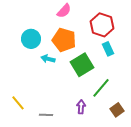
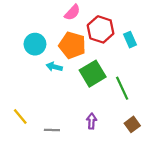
red hexagon: (102, 25) -> (101, 29), moved
cyan rectangle: (108, 49) -> (130, 40), moved
green line: (101, 88) -> (122, 88), moved, turned -65

